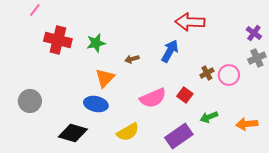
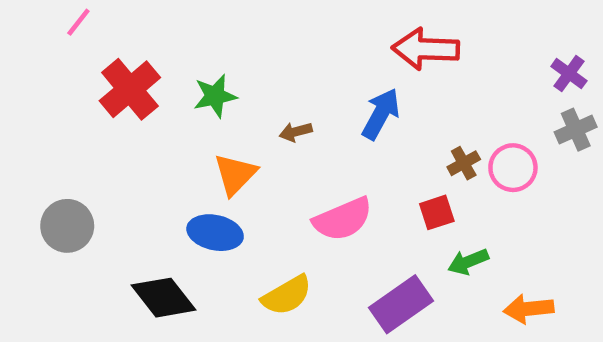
red cross: (58, 40) -> (130, 89), turned 36
red square: (185, 95) -> (437, 212), moved, turned 35
orange arrow: (247, 124) -> (529, 309), moved
black diamond: (73, 133) -> (164, 298), turned 36

